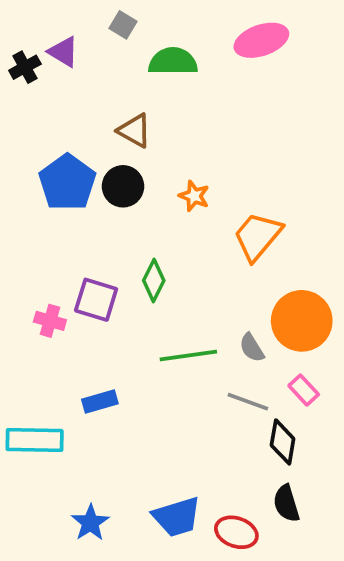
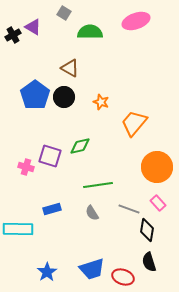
green diamond: (154, 280) -> (80, 146), turned 50
gray semicircle: (252, 348) -> (92, 213), moved

